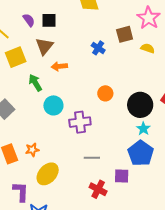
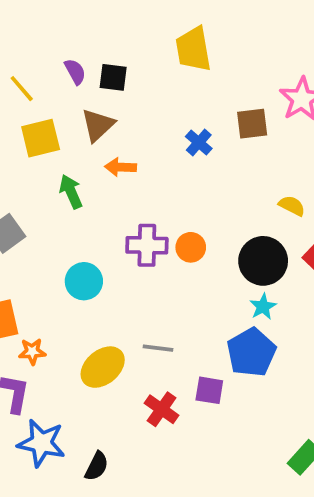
yellow semicircle: (148, 48) -> (292, 206), moved
orange circle: (105, 93) -> (191, 247), moved
cyan circle: (53, 105) -> (84, 281), moved
purple cross: (80, 122) -> (147, 245), moved
orange star: (32, 150) -> (32, 352), moved
yellow ellipse: (48, 174) -> (103, 367), moved

